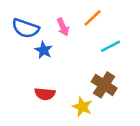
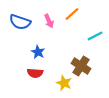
cyan line: (111, 46) -> (95, 36), moved
blue star: (44, 50) -> (38, 52), moved

